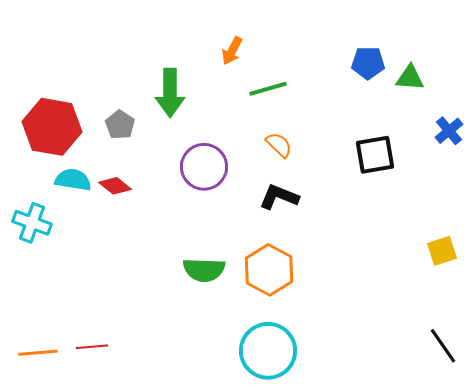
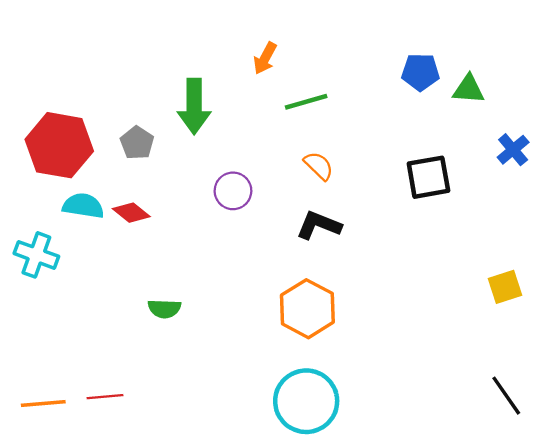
purple circle: (204, 167) -> (233, 191), size x0.7
green semicircle: (204, 270) -> (164, 309), moved, size x0.7

